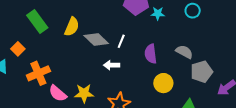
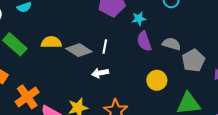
cyan star: (158, 13) -> (139, 19), moved
yellow semicircle: (72, 27) -> (51, 42), turned -102
purple semicircle: (151, 54) -> (144, 41), moved

